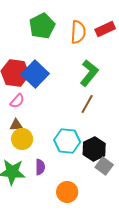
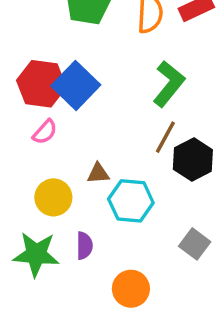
brown triangle: (16, 125) -> (98, 173), moved
black hexagon: (94, 149) -> (193, 160), moved

